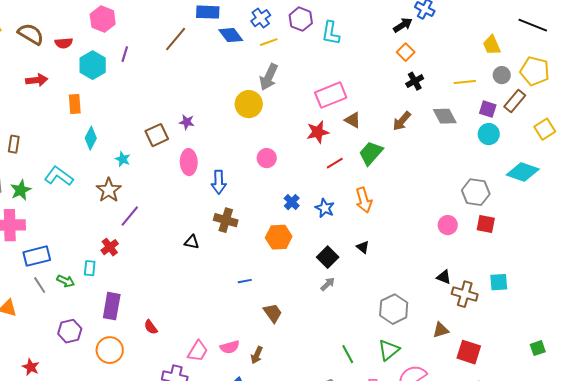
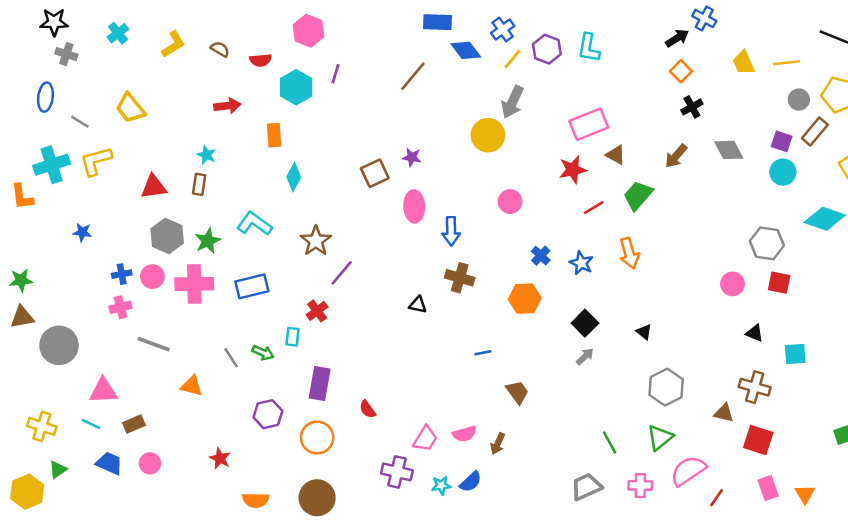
purple hexagon: (301, 19) -> (547, 49), moved
brown semicircle: (31, 34) -> (220, 49), size x0.6
brown line: (176, 39) -> (413, 76), moved
yellow line: (269, 42) -> (512, 59), turned -30
yellow trapezoid: (492, 45) -> (744, 63), moved
yellow line: (465, 82) -> (787, 63), moved
cyan star: (123, 159) -> (206, 155), moved
black triangle: (363, 247) -> (644, 332), moved
blue rectangle: (37, 256) -> (252, 286), moved
black triangle: (444, 277) -> (755, 333), moved
brown cross: (465, 294) -> (755, 387), moved
brown triangle: (441, 330) -> (724, 413), turned 30

